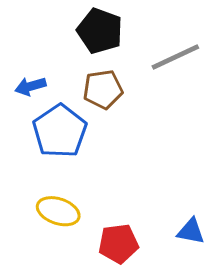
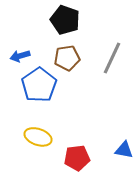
gray line: (175, 57) -> (112, 58), moved, turned -40

